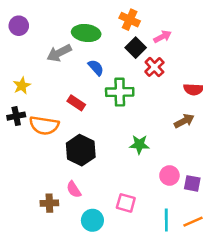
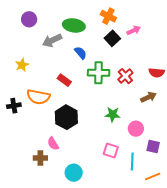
purple circle: (19, 26) -> (29, 19), moved
red cross: (154, 67) -> (125, 76), moved
black cross: (16, 116) -> (14, 106), moved
pink circle: (169, 175) -> (136, 129), moved
pink semicircle: (74, 189) -> (53, 144), moved
pink square: (126, 203) -> (111, 150), moved
cyan line: (166, 220) -> (132, 161), moved

